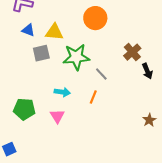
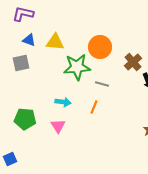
orange circle: (95, 18) -> (100, 47), moved
gray square: (41, 53) -> (21, 63), moved
gray line: (101, 74) -> (102, 84), turned -32

